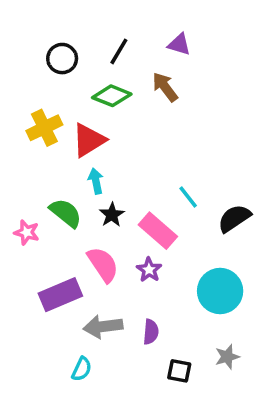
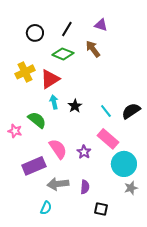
black star: (112, 215) -> (75, 106), moved
black semicircle: (234, 218) -> (131, 111), moved
pink rectangle: (158, 231) -> (108, 139), moved
gray star: (227, 357) -> (131, 188), moved

